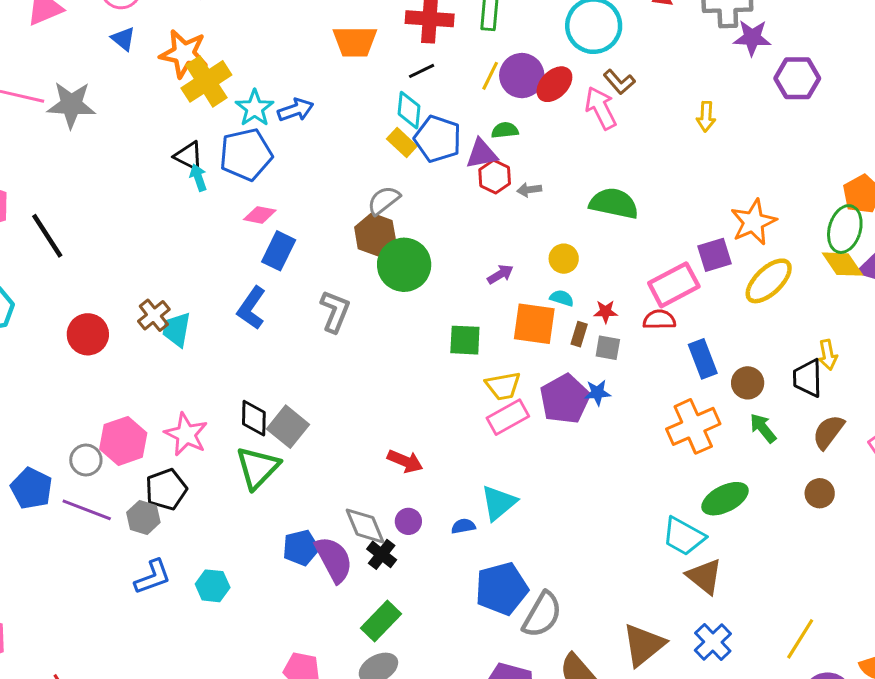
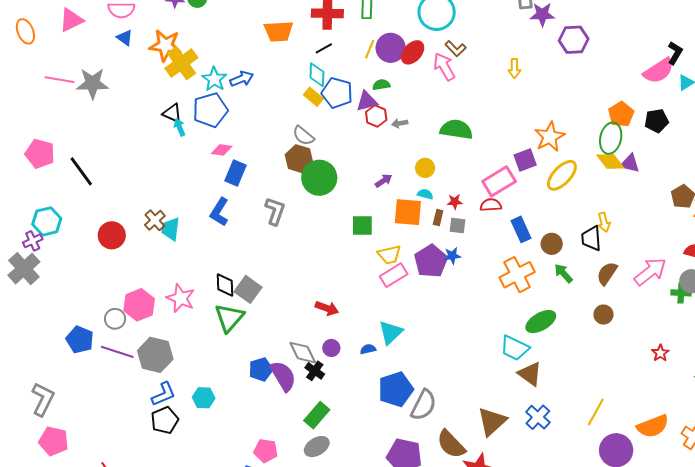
gray semicircle: (384, 200) -> (303, 136), turned -100
black pentagon: (166, 489) -> (165, 420), moved
gray hexagon: (143, 517) -> (155, 355), size x1.6

